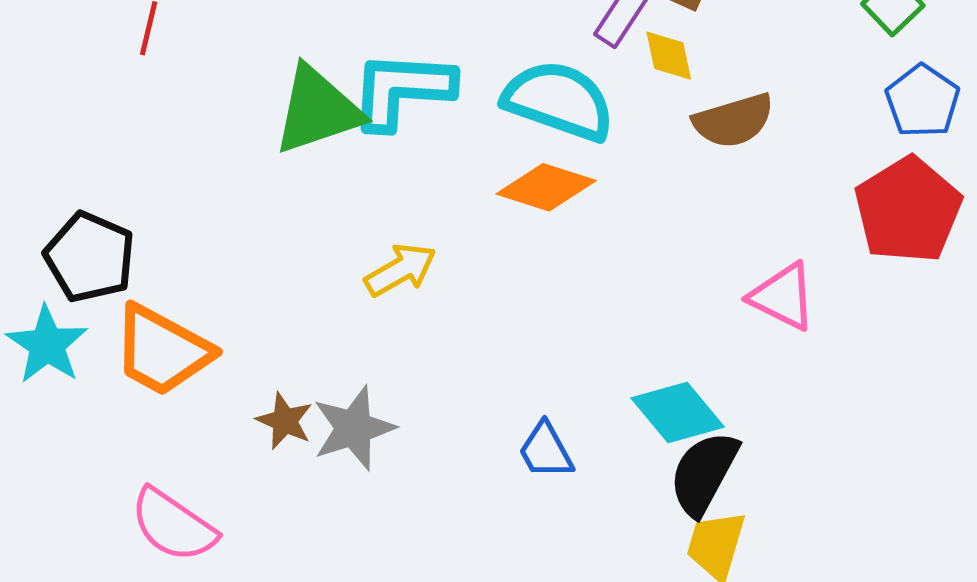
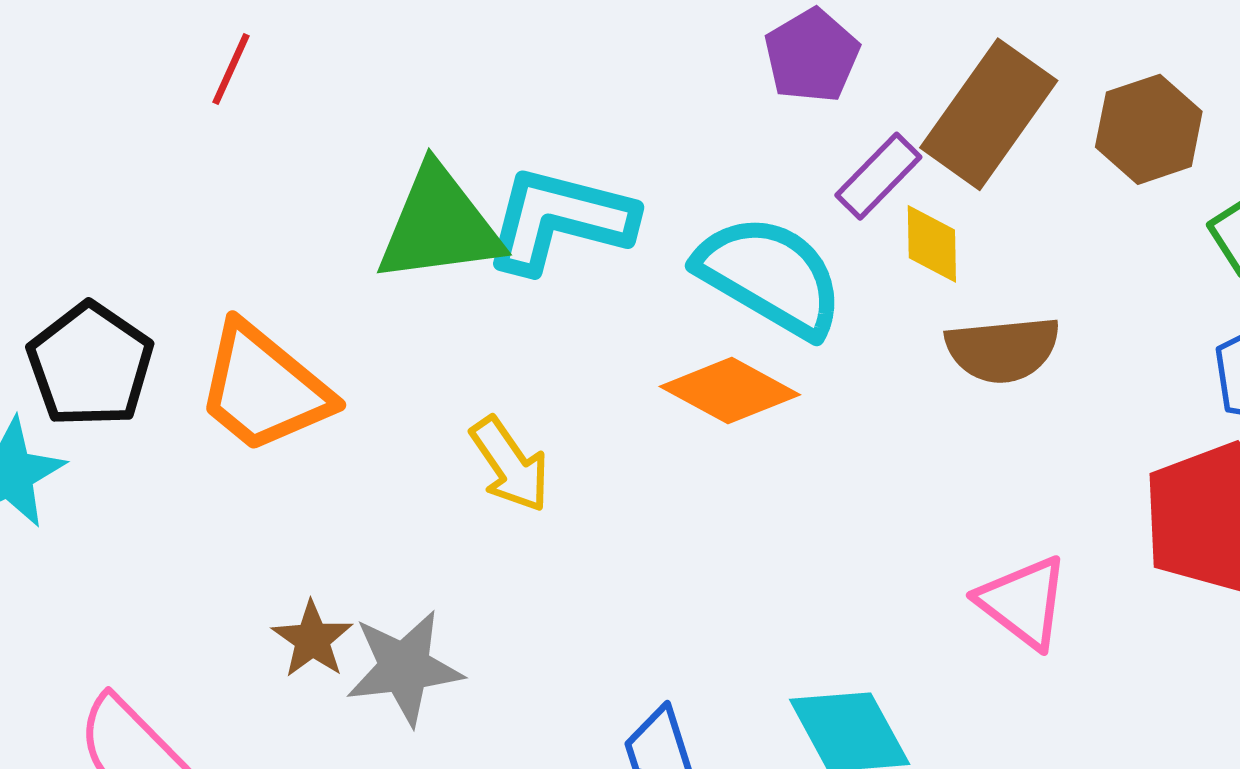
yellow arrow: (400, 270) -> (510, 464), turned 74
orange trapezoid: (162, 350) -> (264, 388), moved

